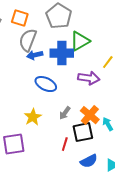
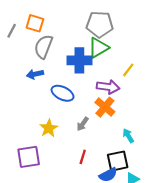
gray pentagon: (59, 16) -> (100, 24), moved, turned -30
blue arrow: (35, 55) -> (35, 74), moved
orange cross: (90, 115) -> (105, 107), moved
black square: (83, 132) -> (118, 161), moved

